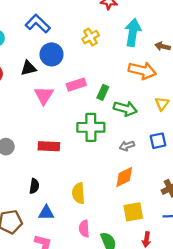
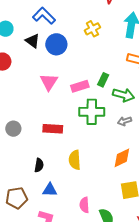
black triangle: (28, 68) -> (33, 41), moved, turned 49
pink rectangle: (76, 85) -> (80, 86), moved
gray arrow: (127, 146) -> (124, 121), moved
yellow semicircle: (78, 193) -> (75, 160), moved

